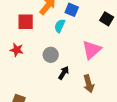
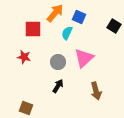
pink triangle: (92, 50) -> (84, 58), moved
black arrow: (64, 73) -> (58, 86), moved

